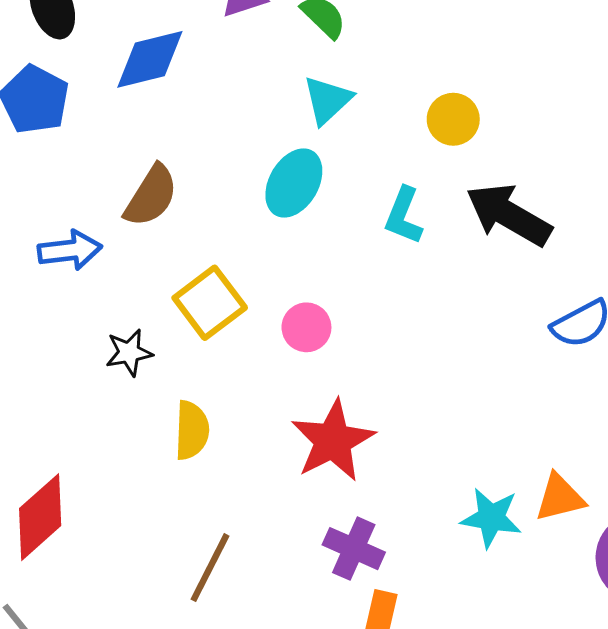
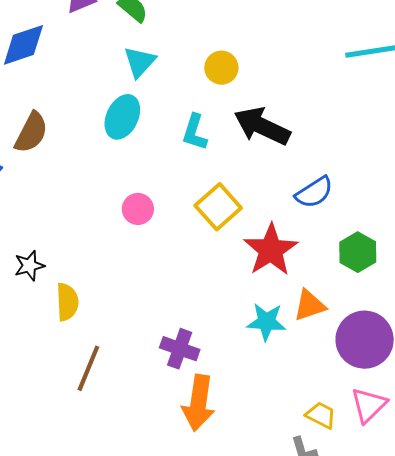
yellow square: (210, 303) -> (218, 207), moved
black star: (129, 353) -> (29, 266), moved
yellow semicircle: (192, 430) -> (67, 302), moved
red star: (333, 441) -> (271, 250), moved

